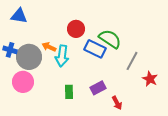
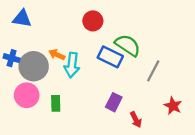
red circle: (76, 29) -> (93, 21), moved
red star: (150, 79) -> (173, 106), moved
purple rectangle: (98, 88) -> (114, 102), turned -35
green rectangle: (69, 92) -> (56, 103), moved

